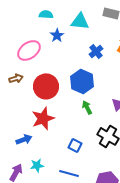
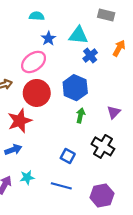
cyan triangle: (80, 21) -> (78, 35), moved
pink ellipse: (29, 50) -> (34, 62), moved
green arrow: (87, 107) -> (81, 115), turned 40
red star: (43, 118) -> (20, 121), moved

